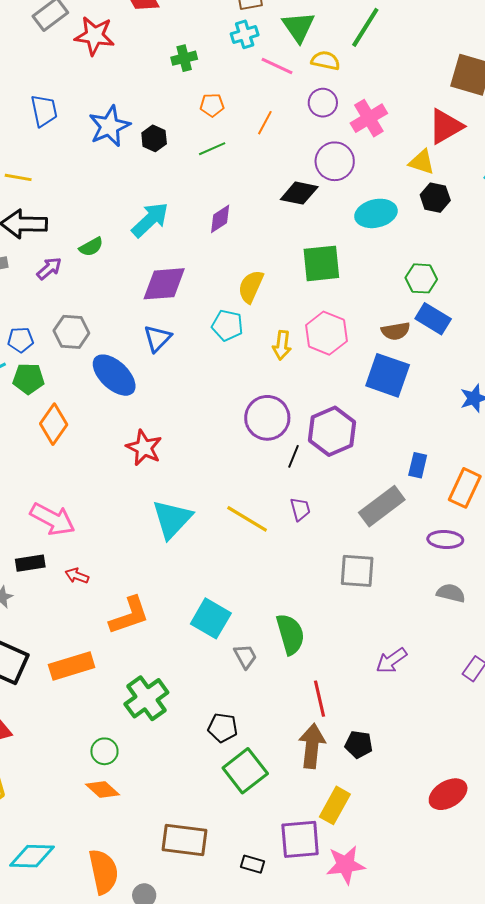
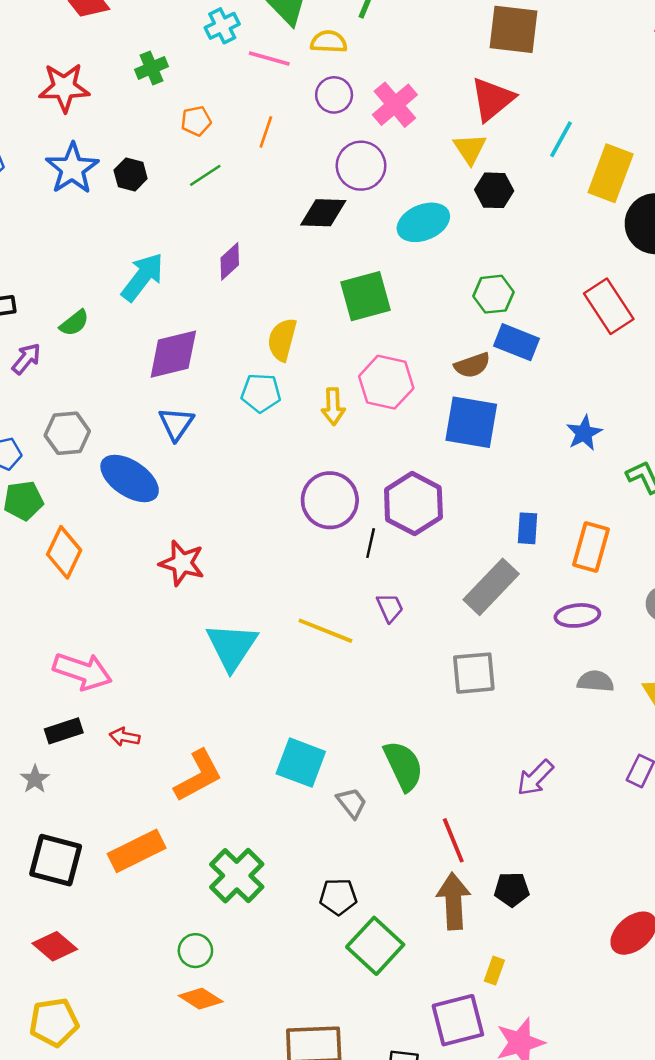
red star: (95, 36) -> (64, 87), moved
yellow triangle: (422, 162) -> (470, 149), turned 48
yellow rectangle: (335, 805) -> (494, 971), size x0.6

